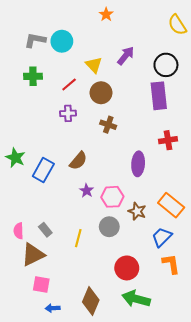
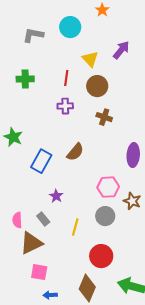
cyan circle: (62, 41) -> (70, 27), moved
green cross: (33, 76) -> (25, 79), moved
red line: (69, 85) -> (66, 78), turned -42
green star: (15, 158) -> (13, 137), moved
purple star: (87, 191) -> (56, 196), moved
red circle: (127, 268) -> (101, 256), moved

